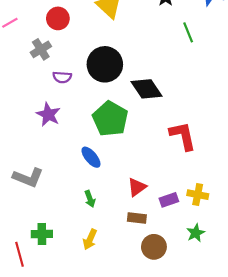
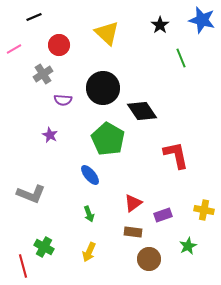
purple star: (48, 115) -> (50, 135), size x0.7
yellow cross: (198, 195) -> (204, 210), moved
green cross: (42, 234) -> (44, 247), turned 30

